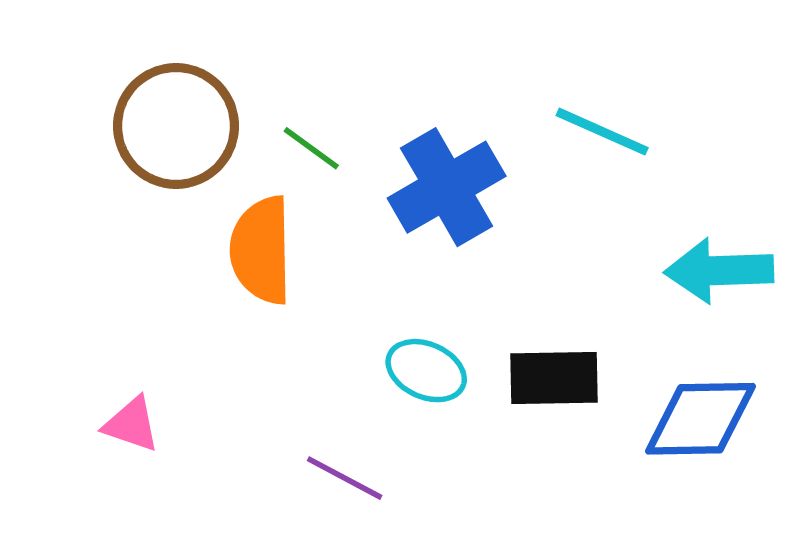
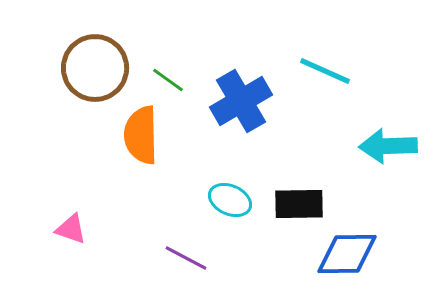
blue diamond: (700, 419) -> (347, 254), moved

